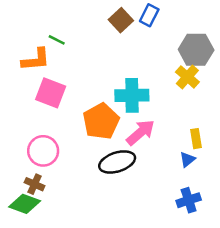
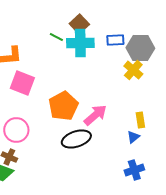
blue rectangle: (149, 15) -> (115, 40), moved, turned 60
green line: (57, 40) -> (56, 37), moved
cyan cross: (132, 95) -> (80, 43), moved

